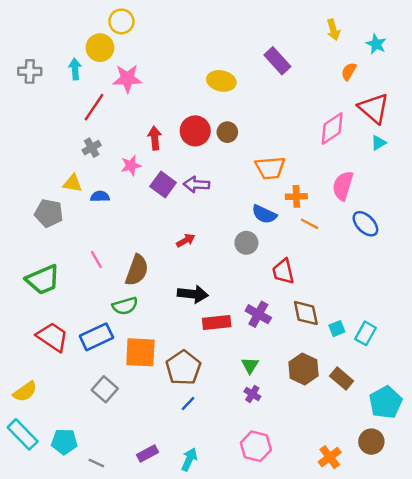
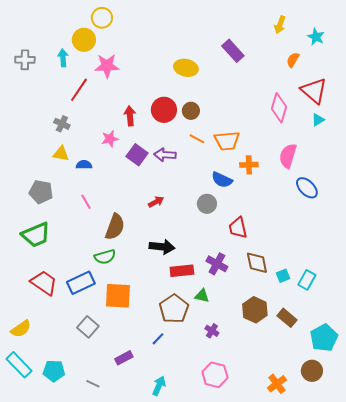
yellow arrow: (333, 30) -> (280, 25), turned 36
pink diamond: (332, 129) -> (279, 108), turned -40
gray cross: (92, 148) -> (62, 124), moved, turned -35
gray pentagon: (49, 213) -> (41, 192), moved
orange line: (309, 224) -> (197, 139), moved
pink line: (96, 259) -> (86, 202), moved
green triangle: (250, 365) -> (202, 296), moved, turned -49
brown pentagon: (183, 368) -> (174, 309), moved
purple rectangle: (148, 454) -> (124, 358), moved
gray line: (96, 463) -> (93, 384), moved

